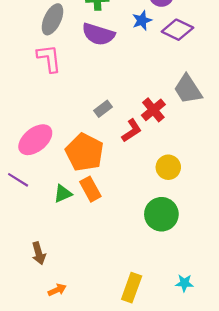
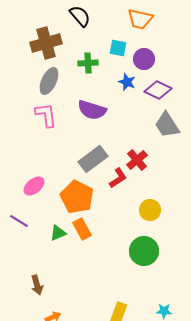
blue star: (142, 20) -> (127, 82), turned -30
purple semicircle: (98, 34) -> (92, 110), moved
gray trapezoid: (188, 89) -> (167, 125), moved
gray rectangle: (103, 109) -> (93, 159), size x1.8
pink ellipse: (35, 140) -> (34, 186), size x0.7

